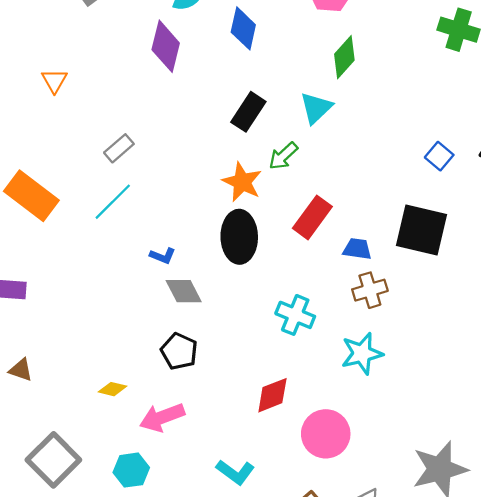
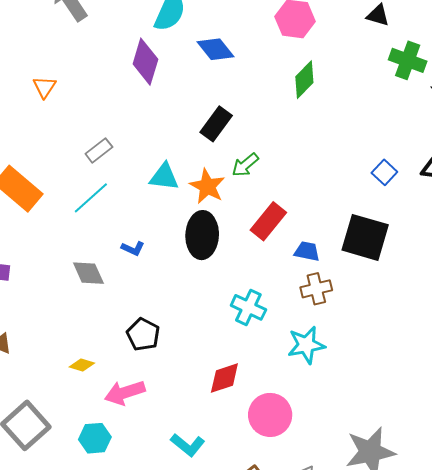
blue diamond: (243, 28) -> (216, 49), turned -54
cyan triangle: (316, 108) -> (164, 177), moved, turned 48
gray diamond: (184, 291) -> (88, 273), moved

